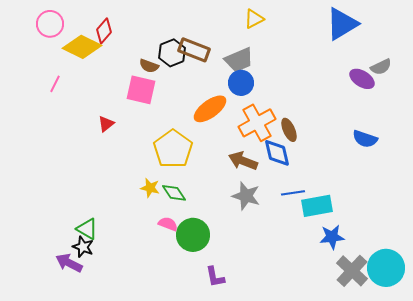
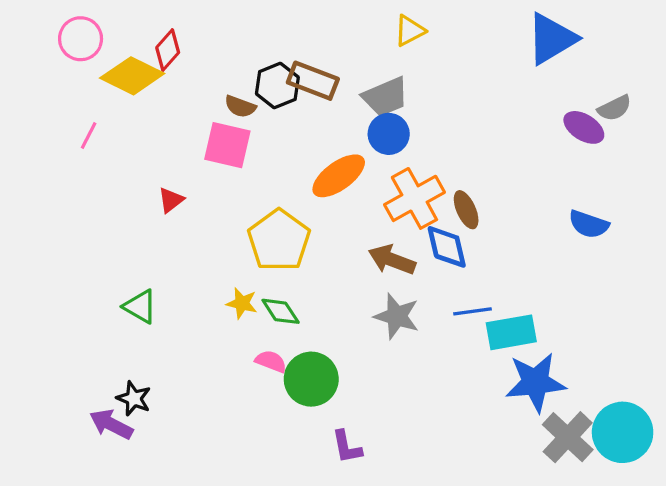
green triangle: (87, 229) -> (140, 307), moved
blue star: (332, 237) -> (535, 382), size x1.5

